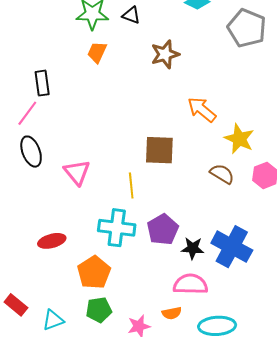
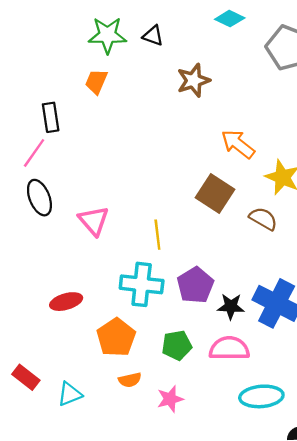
orange trapezoid: (97, 52) -> (96, 82), moved
brown square: (159, 150) -> (215, 194), moved, turned 32
green pentagon: (99, 310) -> (177, 345), moved
orange semicircle: (172, 313) -> (130, 380), moved

